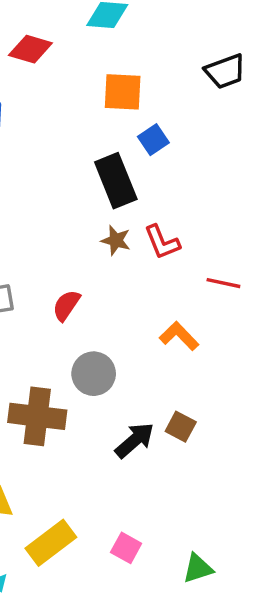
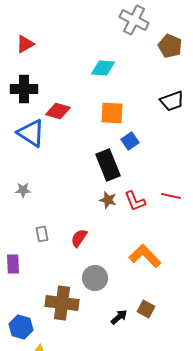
red diamond: (30, 49) -> (58, 111), moved
red line: (223, 283) -> (171, 196), moved
orange L-shape: (179, 336) -> (145, 256), size x1.4
black arrow: (135, 440) -> (119, 317), size x0.7

